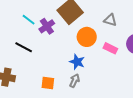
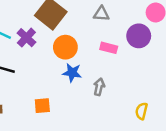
orange circle: (87, 37) -> (65, 47), moved
gray arrow: (75, 81) -> (99, 87), moved

